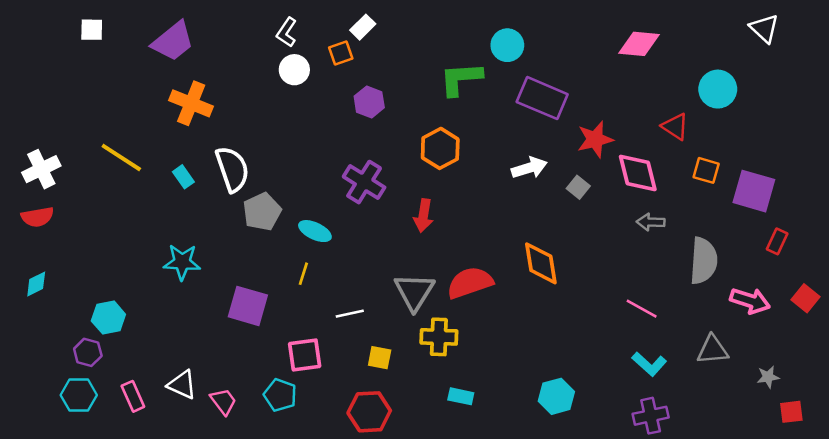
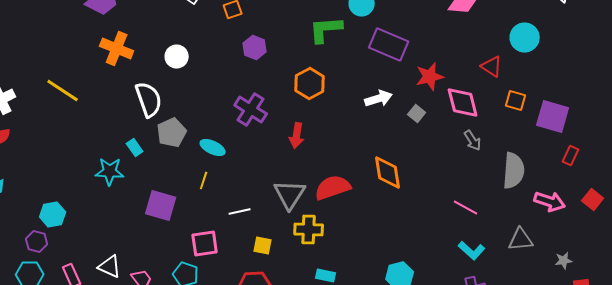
white circle: (294, 70) -> (177, 56), moved
cyan rectangle: (183, 177) -> (135, 148), moved
gray arrow: (651, 222) -> (473, 140), turned -125

